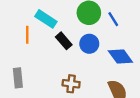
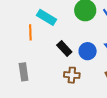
black rectangle: (64, 41) -> (64, 48), moved
blue circle: (89, 44) -> (88, 51), moved

